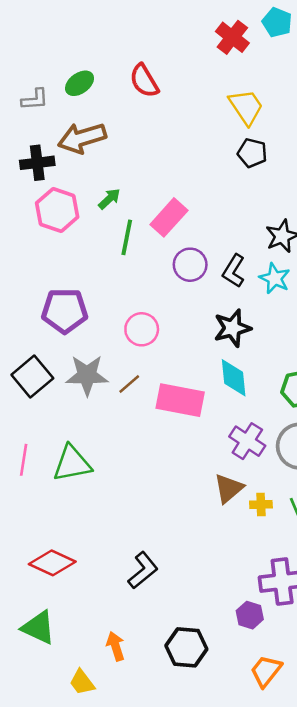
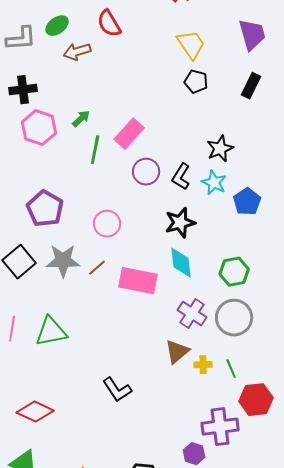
gray L-shape: (35, 99) -> (21, 39), size x1.4
brown arrow: (82, 138) -> (77, 52), moved, size x0.7
purple pentagon: (65, 311) -> (45, 209), turned 30
black L-shape: (143, 570) -> (117, 390), moved, turned 96

